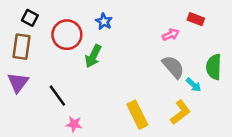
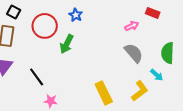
cyan arrow: (193, 85) -> (157, 75), moved

